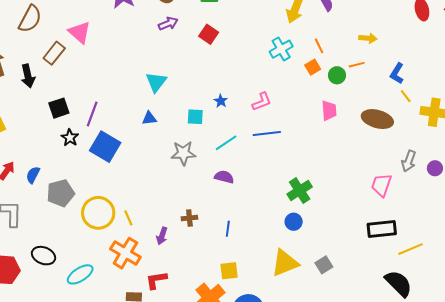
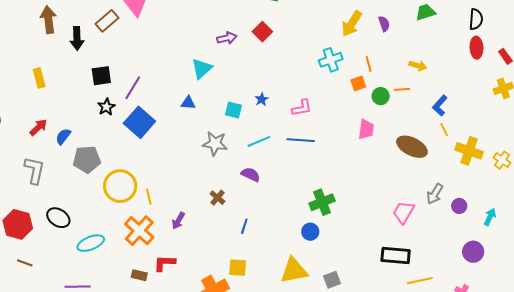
purple arrow: (168, 24) -> (227, 38), moved
brown cross: (189, 218) -> (217, 198), moved, turned 35

